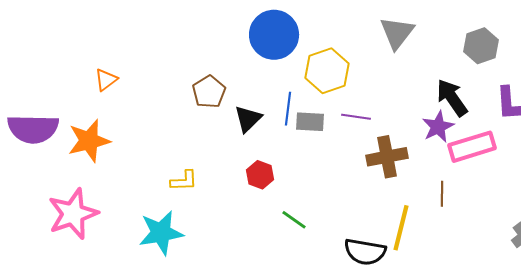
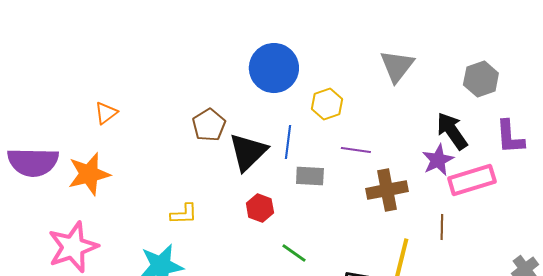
yellow hexagon: (327, 71) -> (327, 104), size x0.7
black triangle: (248, 119) -> (248, 152), size x1.4
gray rectangle: (310, 122) -> (310, 176), moved

